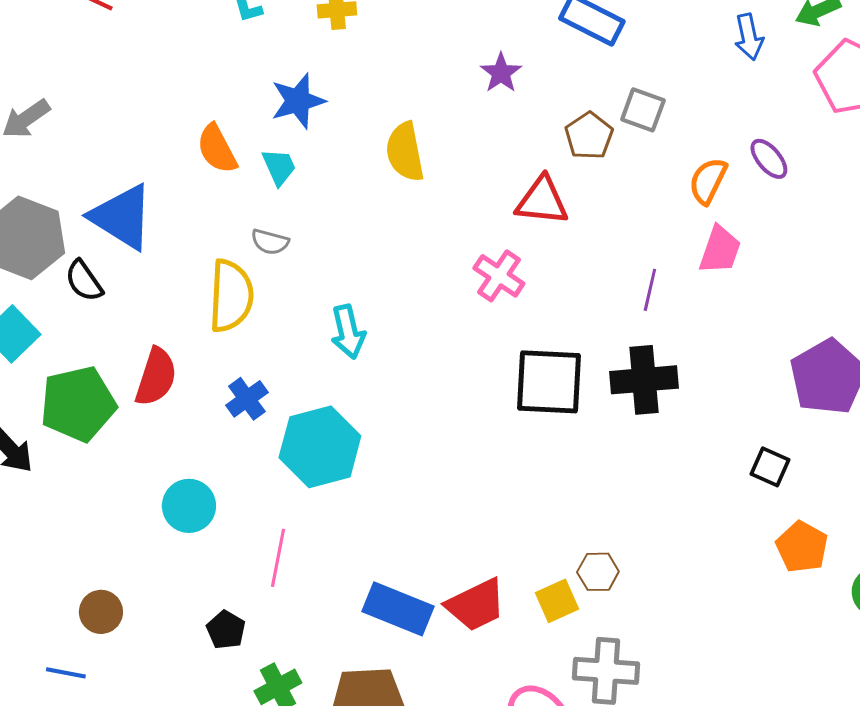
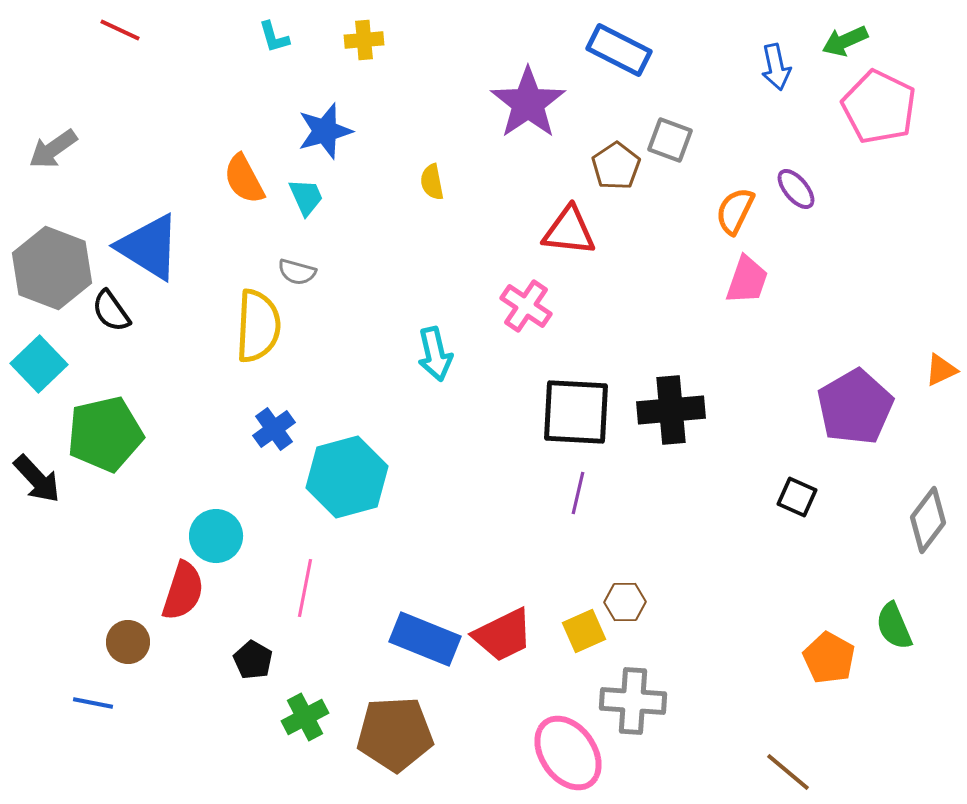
purple star: (501, 73) -> (528, 103), size x1.8
yellow semicircle: (405, 152) -> (432, 182), size x0.6
purple line: (650, 290) -> (578, 493), moved
cyan arrow: (348, 332) -> (435, 354), moved
red semicircle: (156, 377) -> (183, 591), moved
orange pentagon: (802, 547) -> (829, 658), moved

